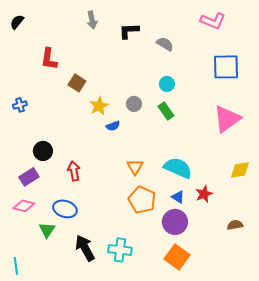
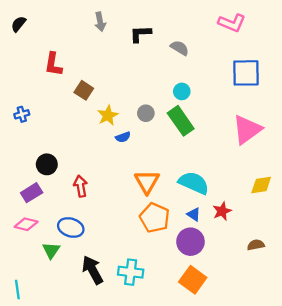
green rectangle: (166, 111) -> (181, 121), size x1.5
orange triangle: (135, 167) -> (147, 182), size x1.4

